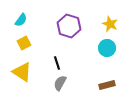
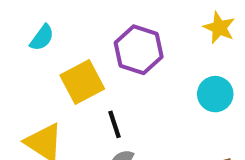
yellow star: (110, 24) -> (219, 28), moved
yellow square: (24, 43) -> (82, 82), moved, size x1.5

